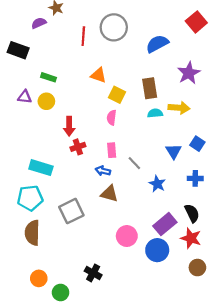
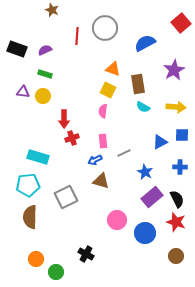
purple semicircle: (39, 23) -> (45, 50), moved
orange triangle: (99, 75) -> (113, 69), moved
yellow arrow: (179, 108) -> (176, 107), moved
cyan semicircle: (155, 113) -> (143, 107), turned -144
blue square: (197, 144) -> (182, 135), turned -32
blue triangle: (174, 151) -> (160, 142), turned 35
gray line: (134, 163) -> (124, 153), turned -72
blue arrow: (103, 171) -> (95, 160), turned -40
purple rectangle: (165, 224) -> (152, 197), moved
brown circle: (197, 268) -> (176, 256), moved

